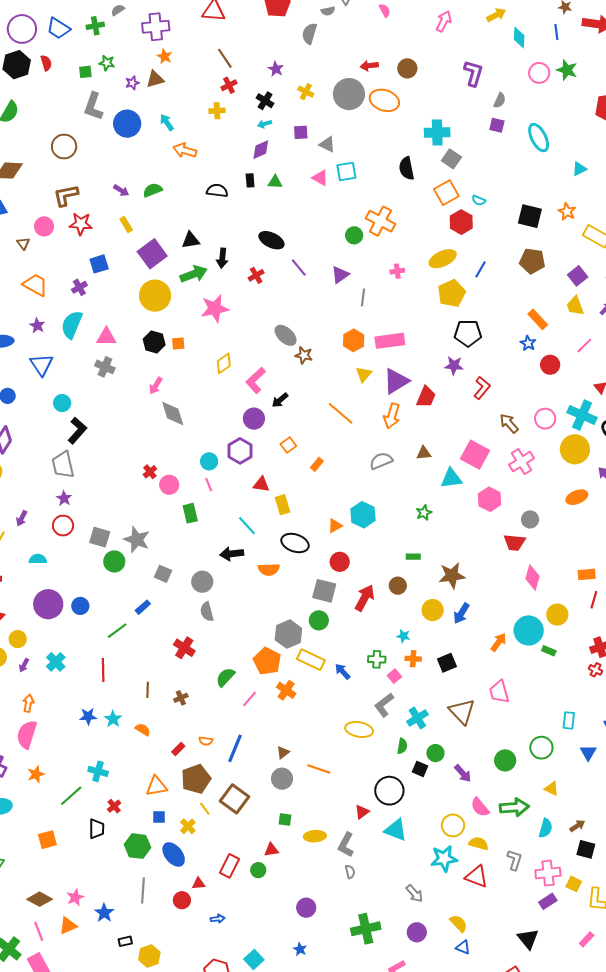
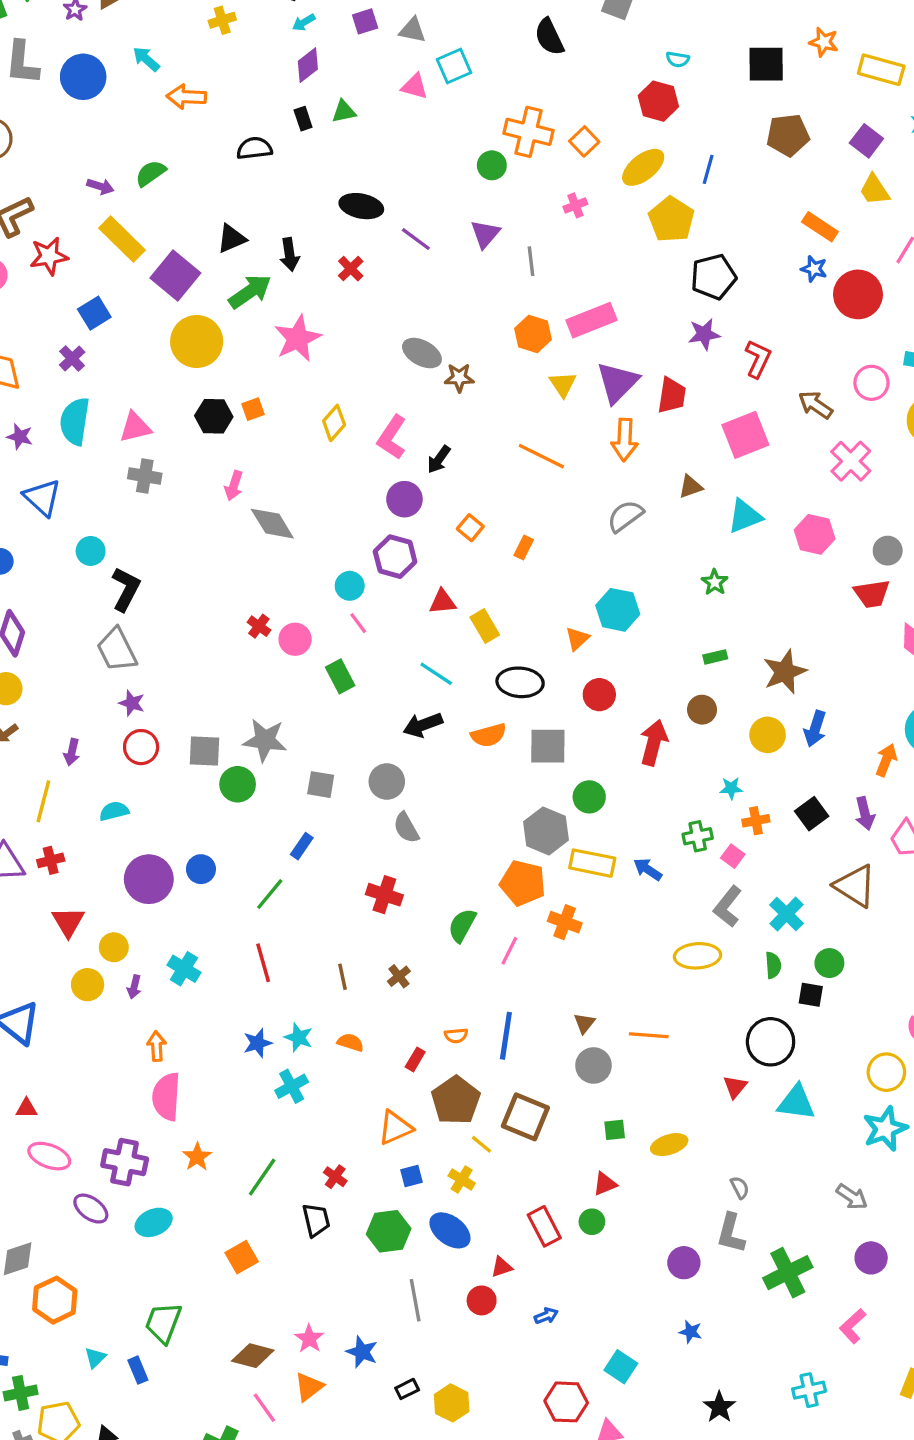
orange square: (446, 193) -> (584, 141), moved, size x0.7
yellow rectangle: (126, 225) -> (122, 239), size x1.8
red circle: (550, 365) -> (858, 294), size x1.5
pink square: (475, 455) -> (745, 435), moved, turned -36
gray square: (324, 591) -> (548, 746), moved
cyan cross: (98, 771) -> (292, 1086), moved, turned -30
purple arrow: (463, 773) -> (865, 814), moved, turned 42
gray L-shape: (346, 845) -> (731, 1233), moved
red rectangle: (230, 866) -> (544, 1226), turned -40

